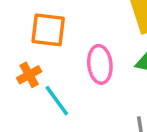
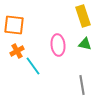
orange square: (48, 30) -> (14, 25), moved

